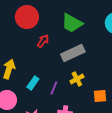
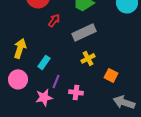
purple line: (54, 88) -> (56, 81), moved
orange square: (100, 96) -> (111, 75), turned 32

